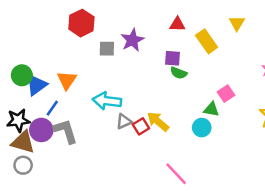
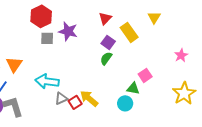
red hexagon: (81, 23) -> (41, 16), moved
red triangle: (177, 24) -> (105, 18), turned -48
purple star: (132, 40) -> (68, 31), turned -30
purple square: (173, 58) -> (108, 42), moved, turned 32
green semicircle: (179, 73) -> (106, 58), turned 104

